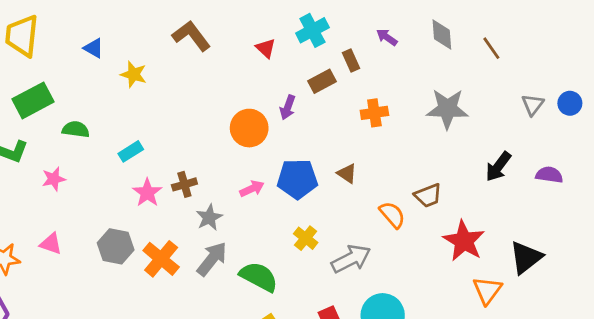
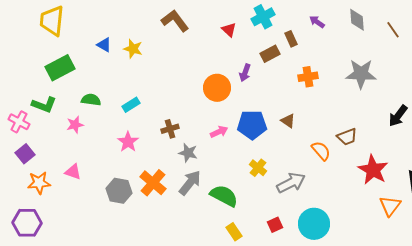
blue triangle: (94, 48) -> (104, 45), moved
green semicircle: (76, 129) -> (91, 100), moved
pink star: (147, 193) -> (128, 142), moved
gray star: (209, 217) -> (188, 153), turned -30
gray hexagon: (116, 246) -> (119, 191), moved

